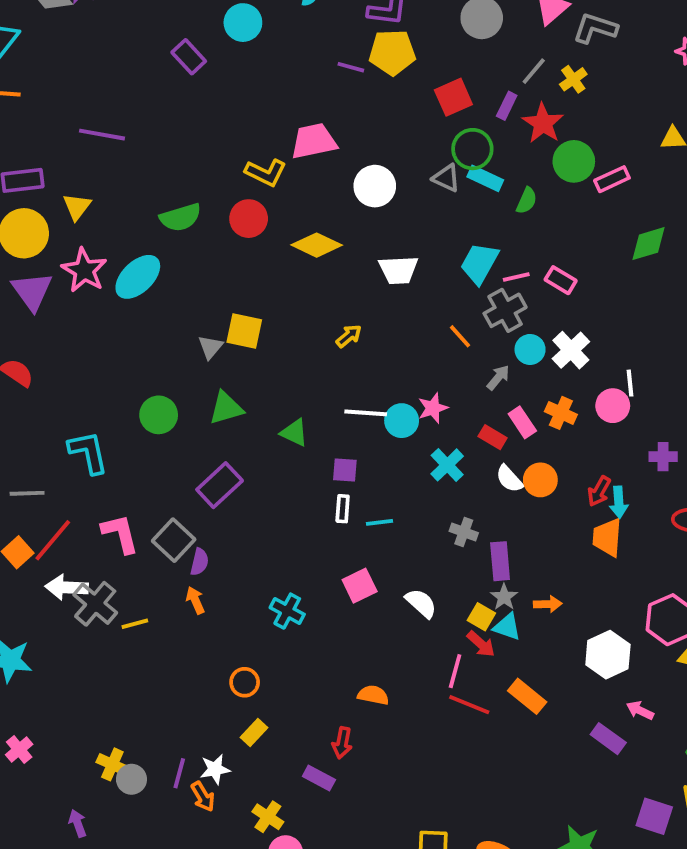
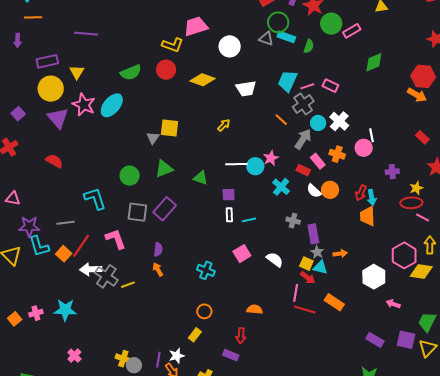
gray arrow: (498, 378) -> (303, 139), size x1.5
gray square: (174, 540) -> (137, 212), moved, turned -30
orange circle: (245, 682) -> (204, 311), moved
purple rectangle: (608, 739) -> (375, 340), moved
purple square: (654, 816) -> (406, 340), moved

